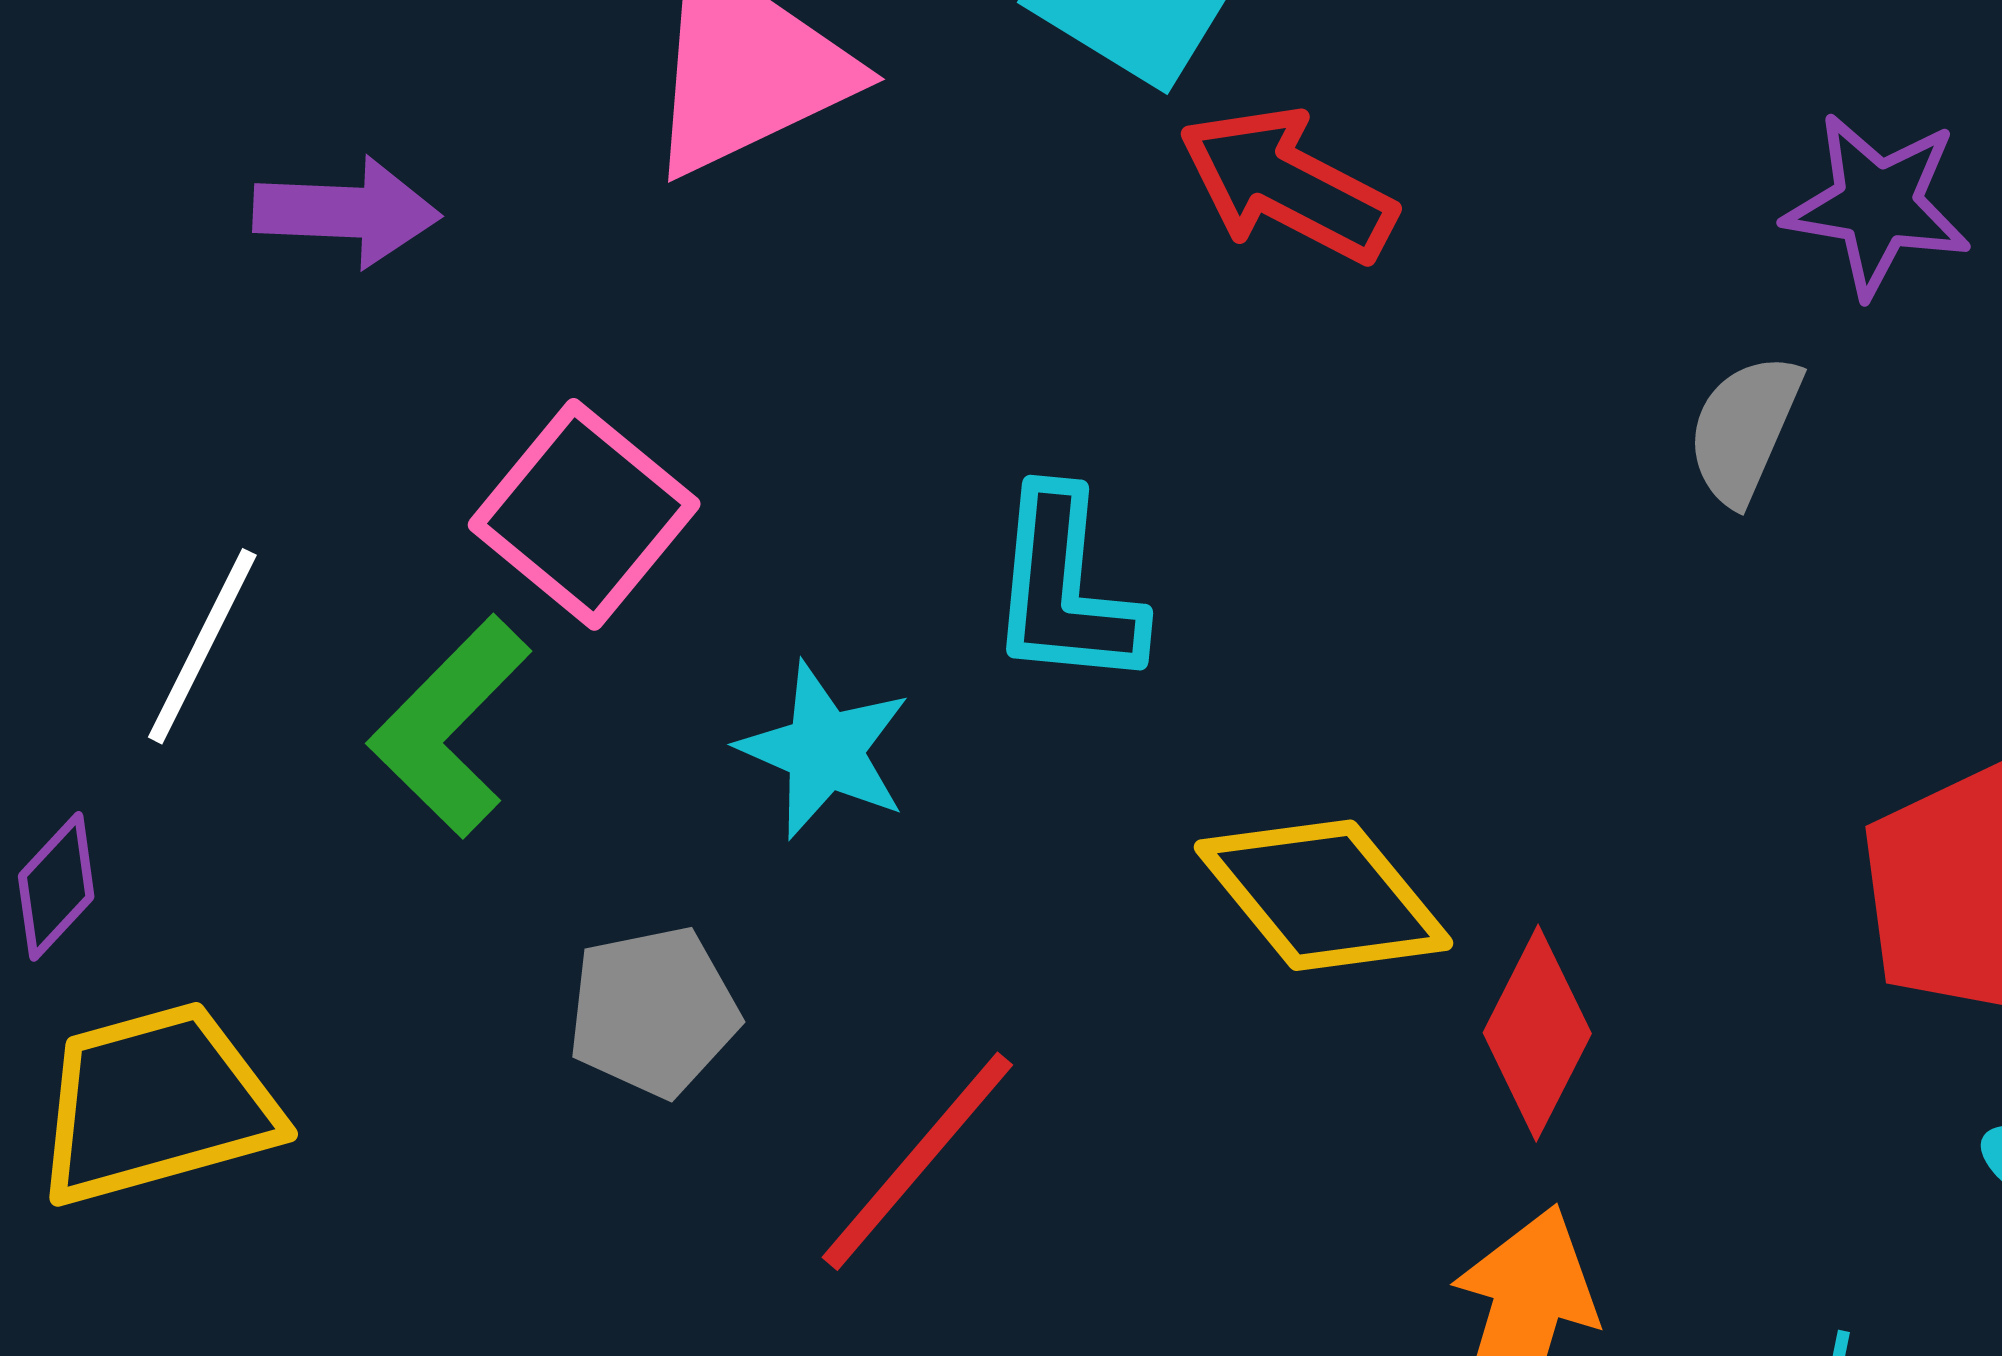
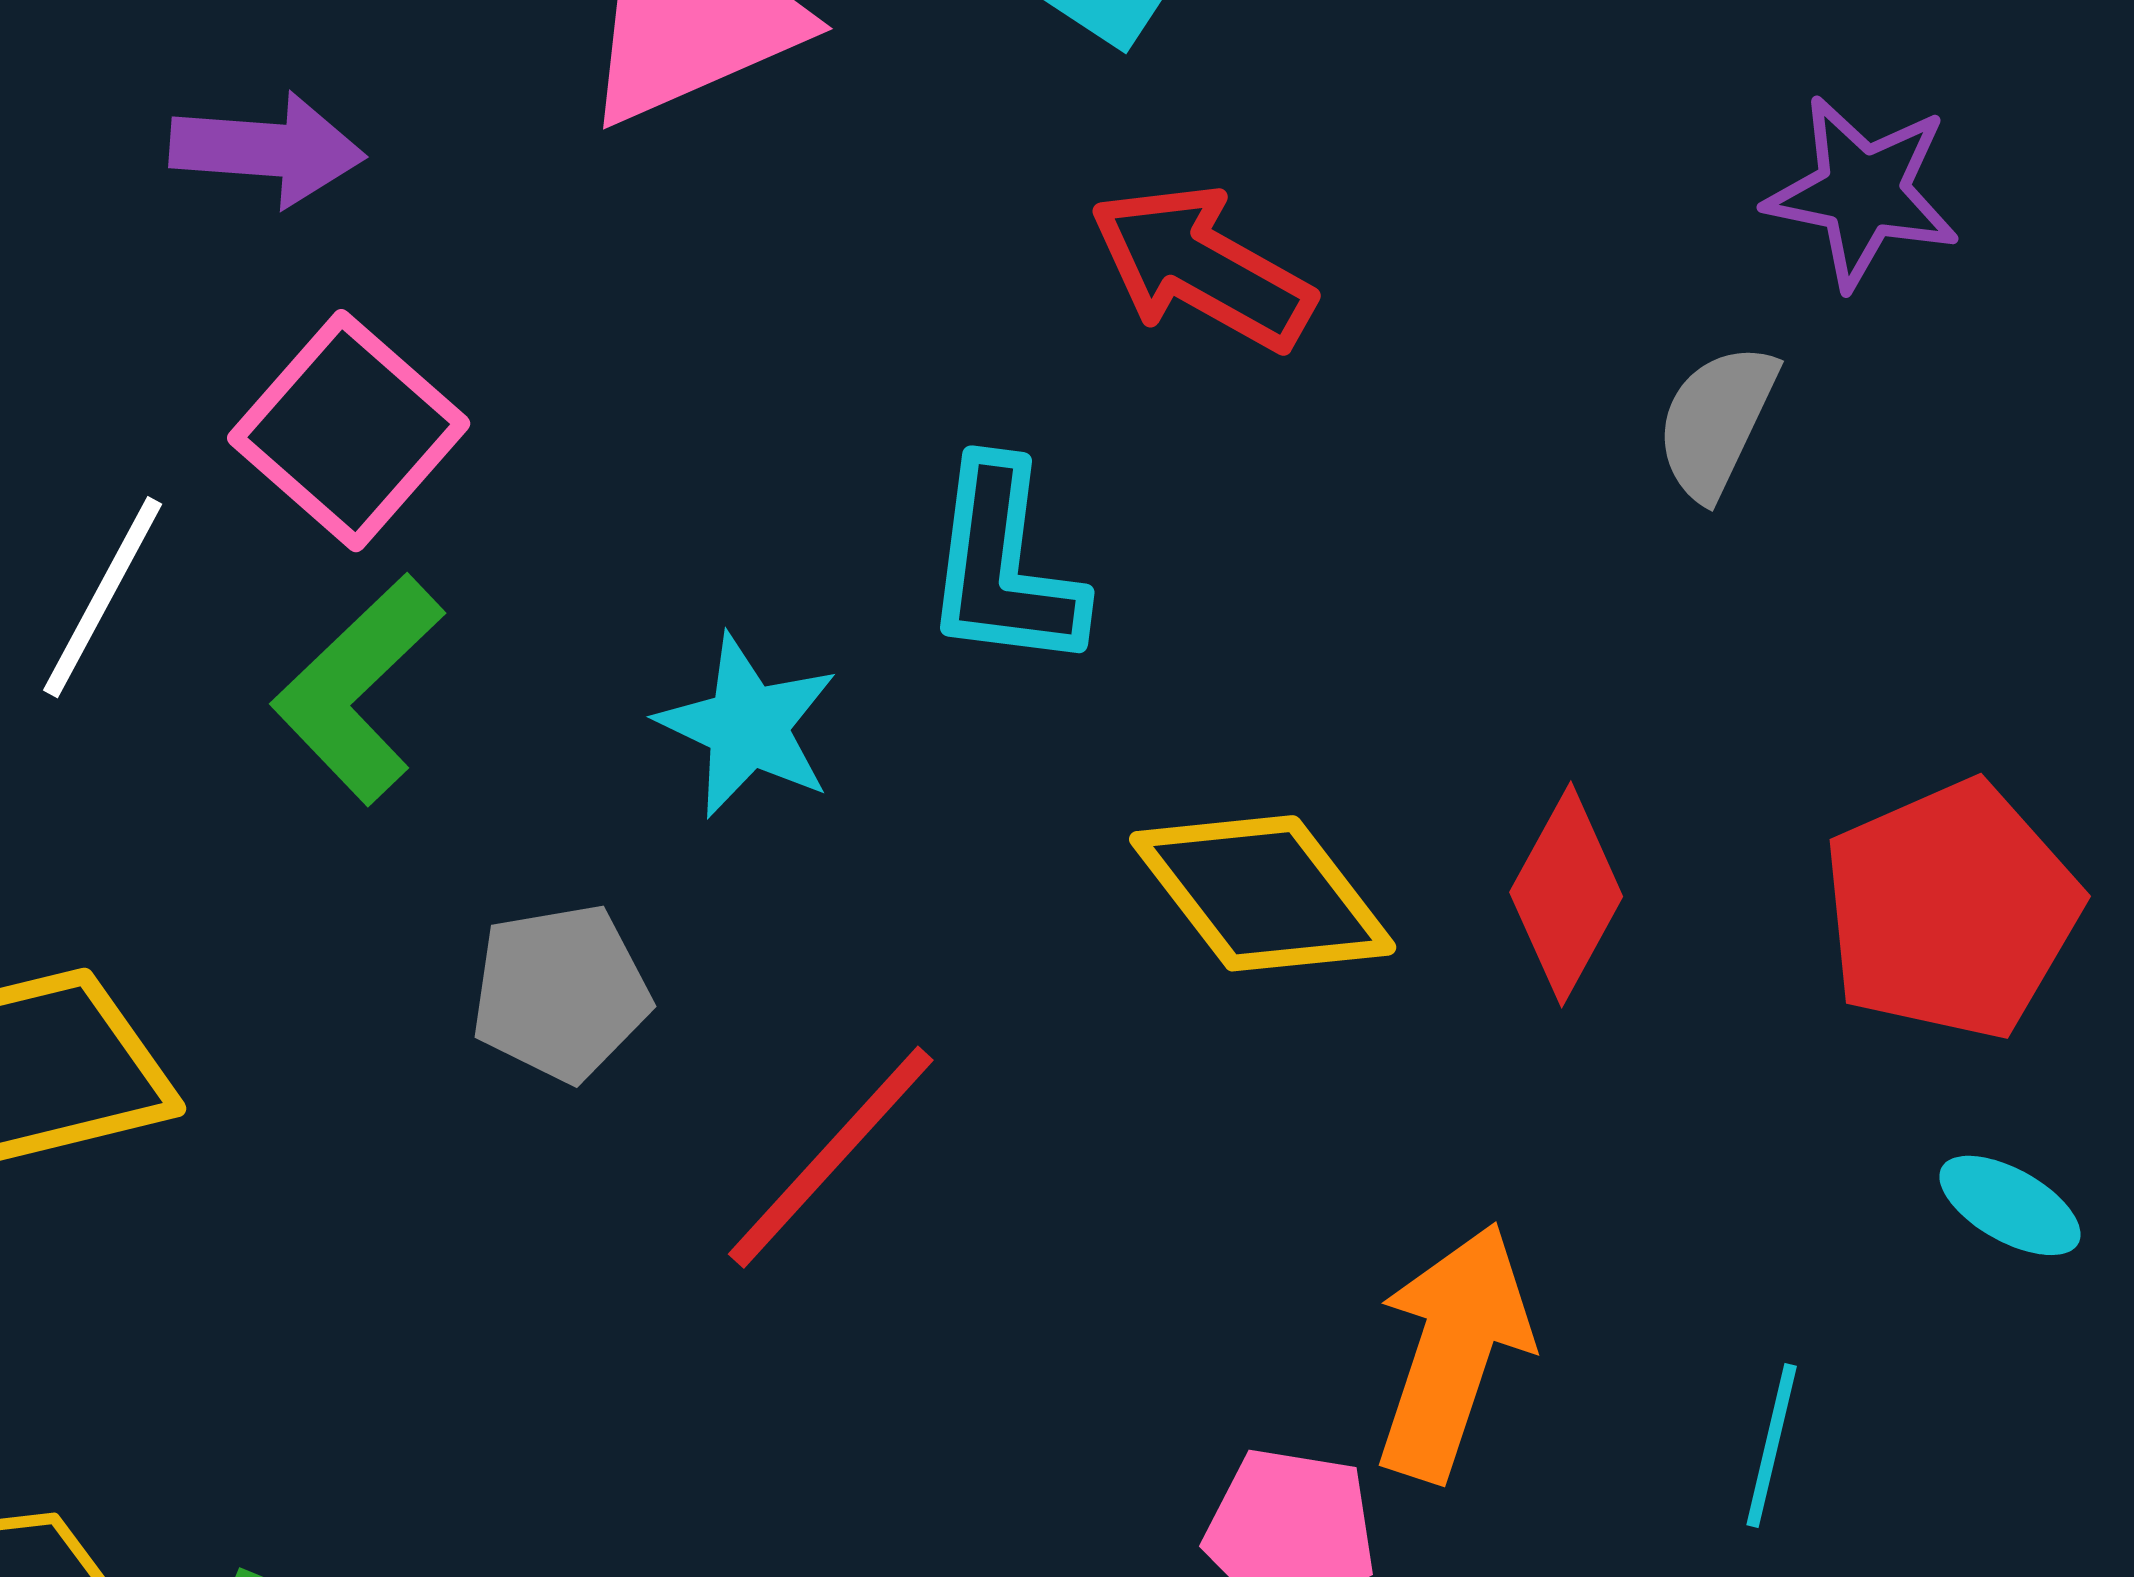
red arrow: (1287, 185) -> (1202, 268), moved
pink square: (584, 514) -> (349, 431), moved
red diamond: (1537, 1033) -> (1566, 894), moved

